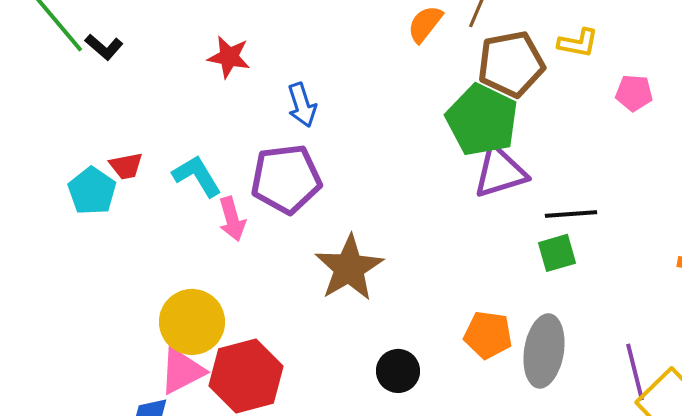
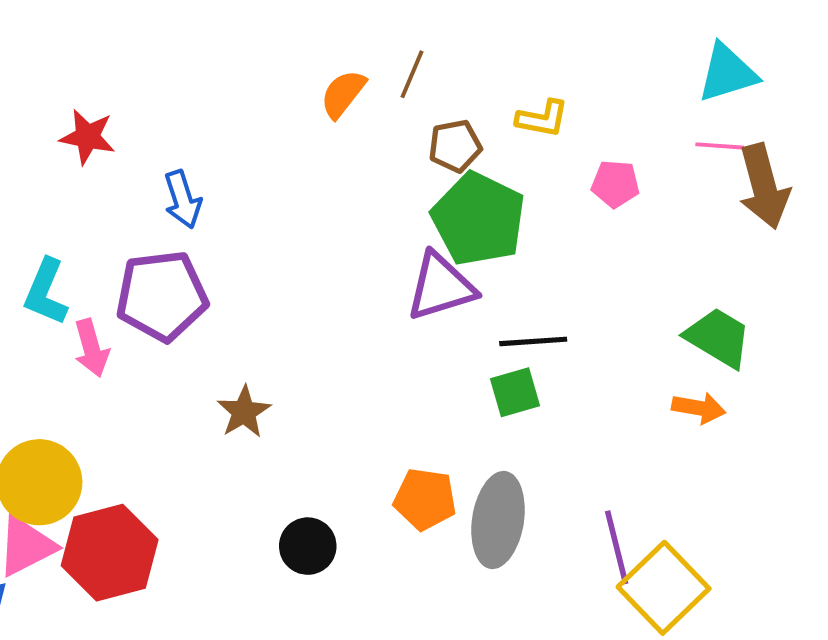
brown pentagon: (511, 64) -> (455, 146), size x0.6
green pentagon: (482, 120) -> (478, 219), moved
cyan L-shape: (197, 176) -> (46, 292), turned -126
brown star: (349, 268) -> (244, 412), size x0.6

